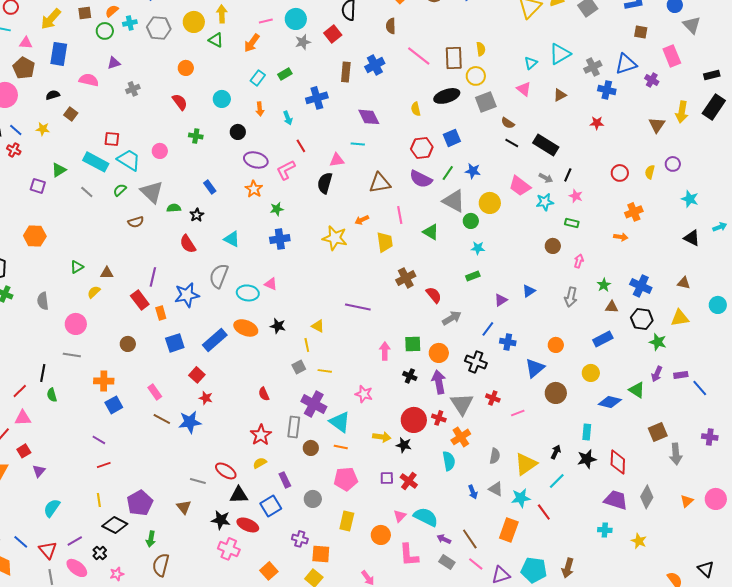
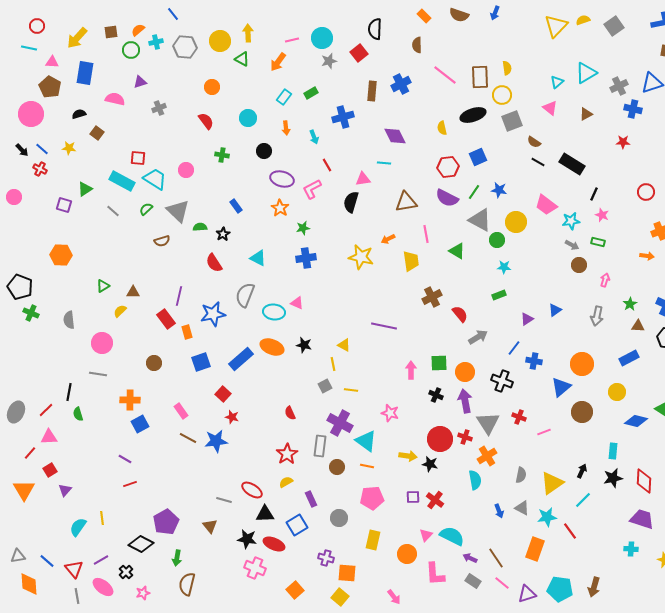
gray arrow: (546, 178) -> (572, 245), moved
orange circle: (556, 345) -> (582, 364), size x1.5
yellow line: (99, 500) -> (102, 518), moved

